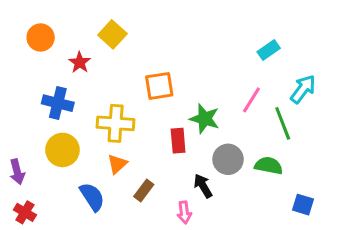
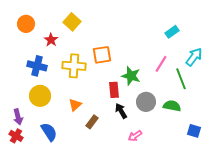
yellow cross: (116, 123) -> (74, 66), moved
purple arrow: (17, 172) -> (18, 117), moved
black arrow: (203, 186) -> (121, 111), moved
blue semicircle: (92, 197) -> (49, 132), moved
pink arrow: (184, 212) -> (135, 136), moved, turned 64

